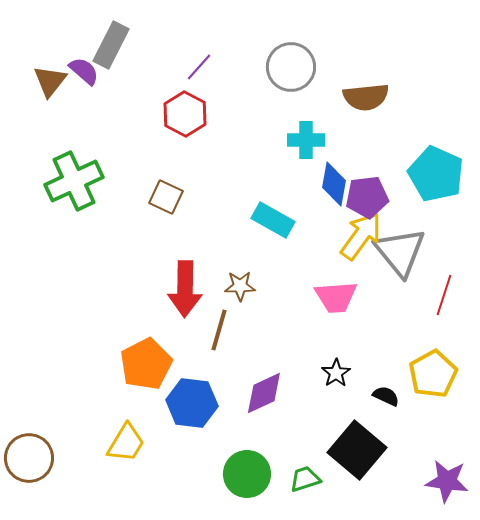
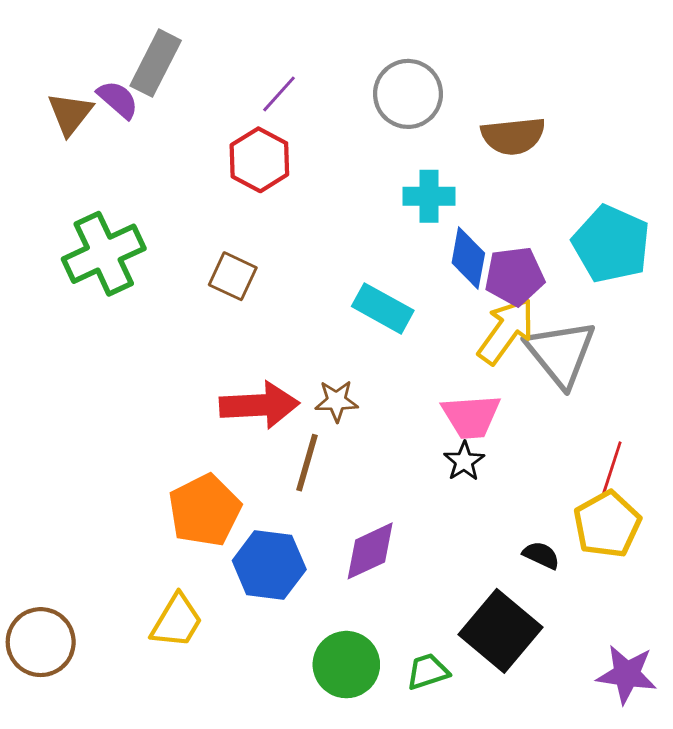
red arrow: (185, 289) -> (259, 405), turned -94
red line: (444, 295) -> (611, 470), moved
black star: (336, 373) -> (464, 461), moved

